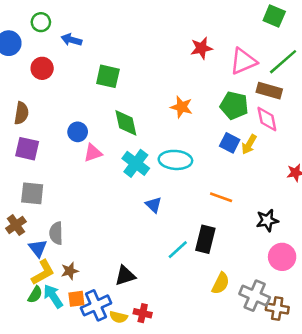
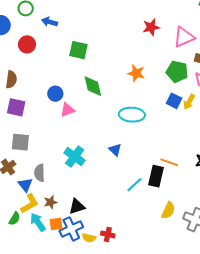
cyan cross: (136, 163) -> (75, 157), moved
orange line: (221, 197) -> (169, 162), moved
black triangle: (125, 276) -> (77, 206), moved
green semicircle: (35, 295) -> (15, 219), moved

